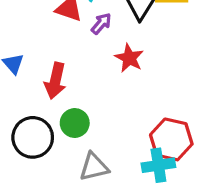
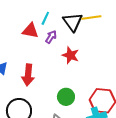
green circle: (75, 123) -> (66, 97), moved

